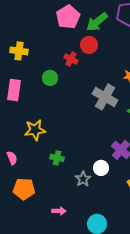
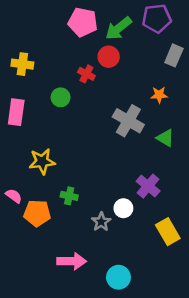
pink pentagon: (68, 17) -> (83, 22), turned -30
pink semicircle: (12, 158) -> (14, 196), turned -32
orange pentagon: (24, 189) -> (37, 213), moved
pink arrow: (59, 211) -> (72, 261), size x1.6

